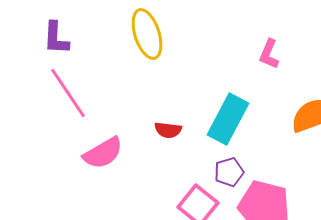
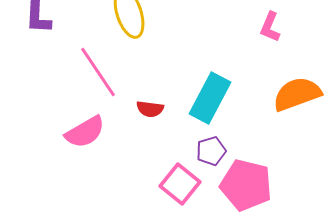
pink L-shape: (269, 54) -> (270, 27), moved
pink line: (68, 93) -> (98, 72), moved

